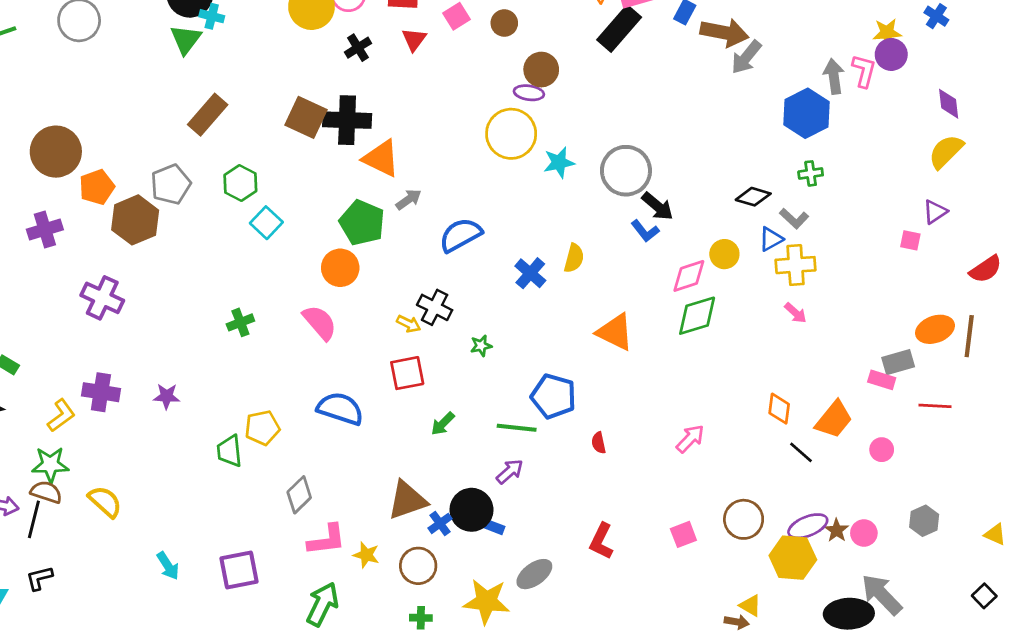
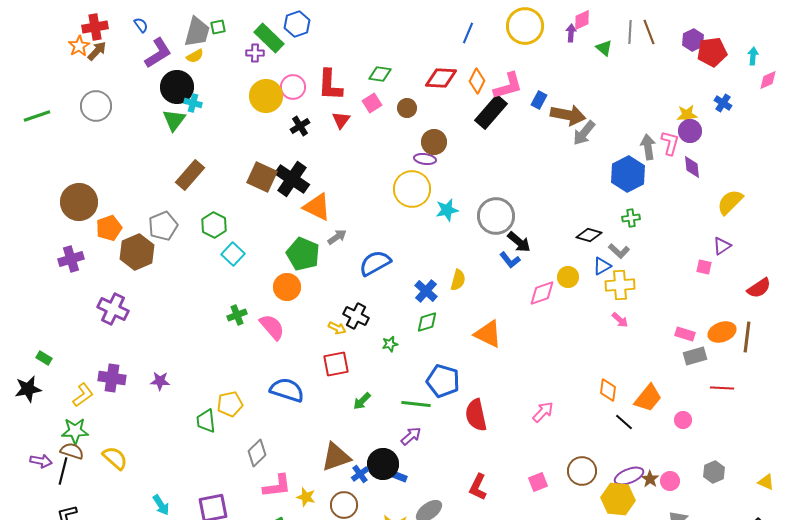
purple diamond: (949, 104) -> (692, 167), moved
black cross: (347, 120) -> (292, 179), turned 32
green diamond: (697, 316) -> (427, 322), moved, size x0.7
green cross: (240, 322) -> (237, 315), moved
pink rectangle: (882, 380) -> (685, 334), moved
red semicircle: (599, 443) -> (476, 415), size x2.0

